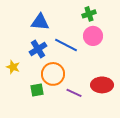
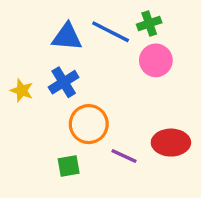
blue line: (66, 45) -> (111, 32), moved
yellow star: (13, 67) -> (22, 91), moved
green square: (37, 90) -> (69, 166), moved

